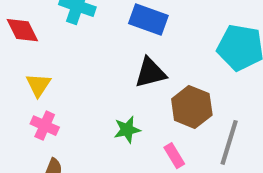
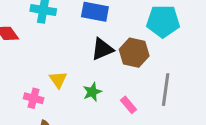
yellow triangle: (38, 85) -> (58, 80), moved
brown hexagon: (192, 107) -> (134, 53), moved

